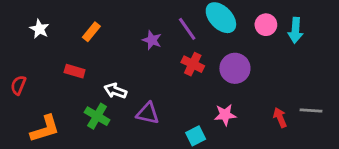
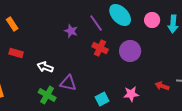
orange rectangle: (91, 32) -> (12, 24), moved, turned -72
pink star: (225, 115) -> (131, 94), moved
green cross: (97, 116) -> (47, 95), moved
red arrow: (280, 118) -> (162, 86), turned -48

